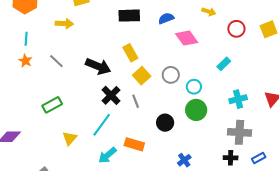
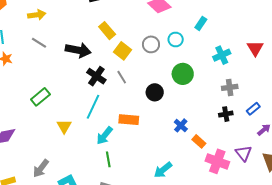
gray line: (56, 61) -> (39, 43), moved
cyan circle: (194, 87) -> (176, 40), moved
gray cross: (240, 132) -> (230, 87), size x0.7

